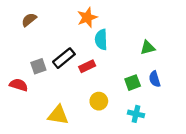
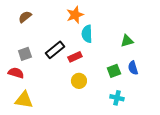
gray square: (38, 66) -> (25, 54), moved
yellow circle: (99, 101) -> (79, 81), moved
yellow triangle: (58, 115) -> (24, 100), moved

